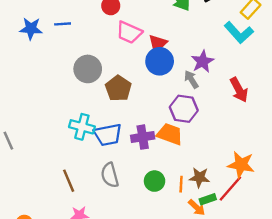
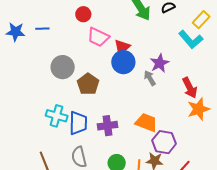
purple hexagon: (184, 109) -> (164, 142), moved
orange trapezoid: (170, 134) -> (146, 122), moved
blue trapezoid: (108, 135) -> (78, 123), turned -80
orange star: (241, 165) -> (198, 109), moved, turned -30

